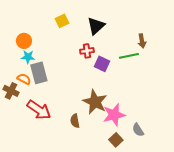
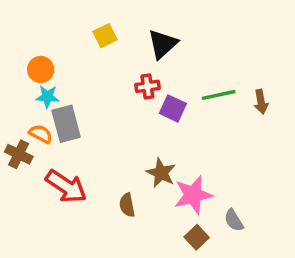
brown arrow: (142, 41) -> (261, 102), moved
brown star: (95, 102) -> (161, 173), size x0.7

